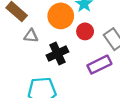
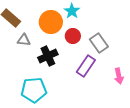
purple rectangle: (99, 65) -> (86, 66), turned -30

